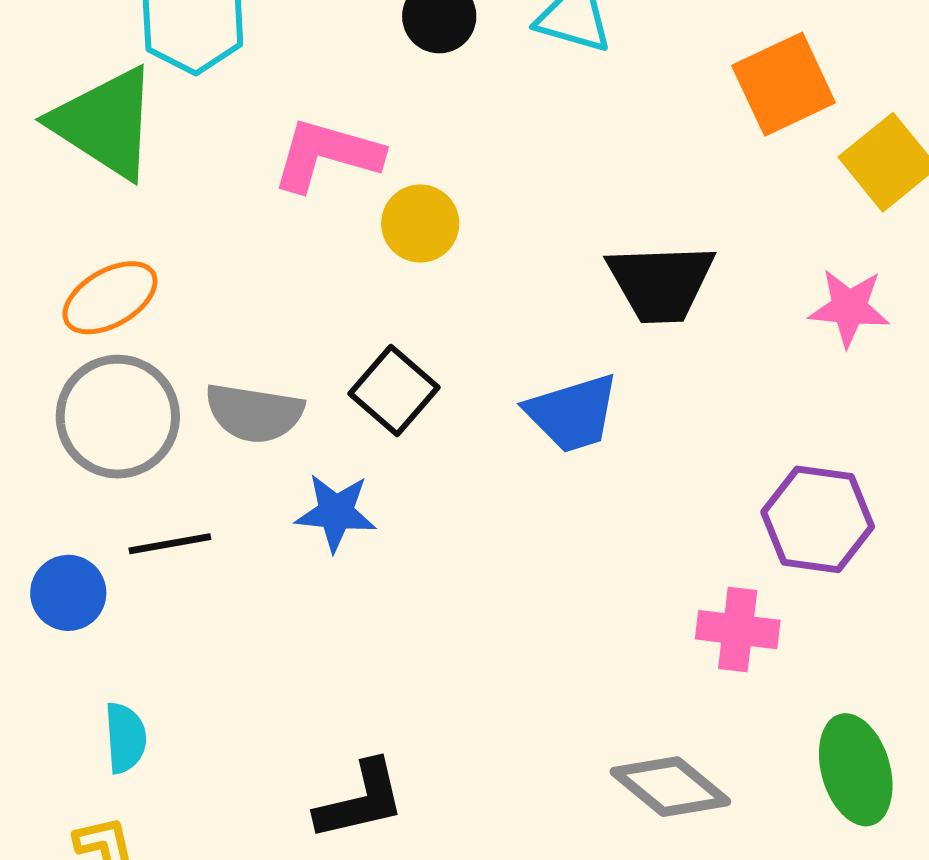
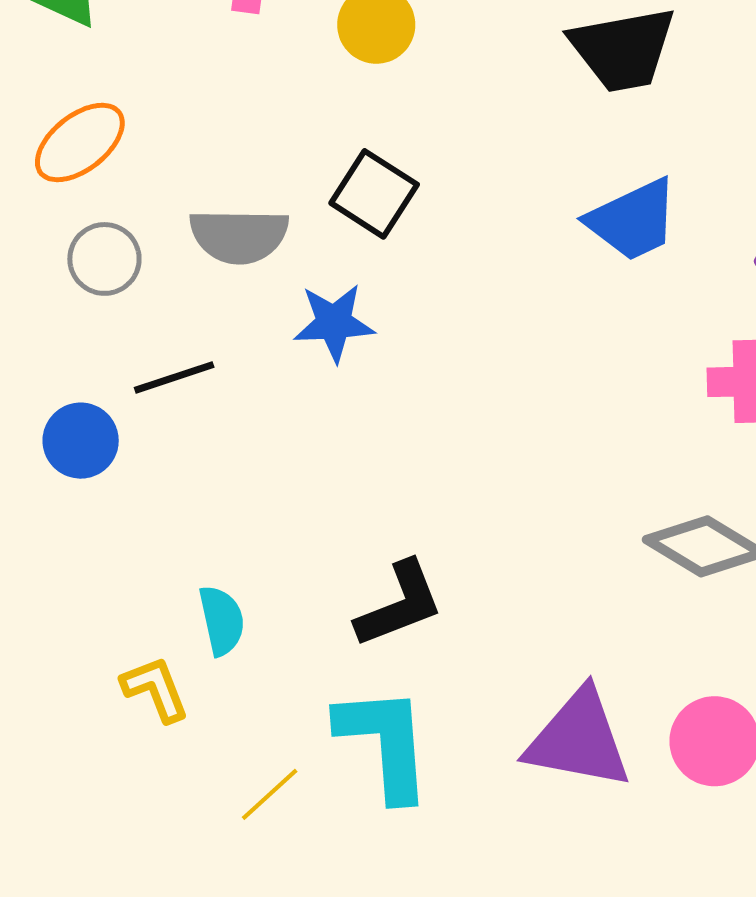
blue trapezoid: (573, 413) -> (633, 220), moved
gray circle: (118, 417) -> (104, 259), size x0.6
cyan semicircle: (125, 738) -> (222, 620), moved

